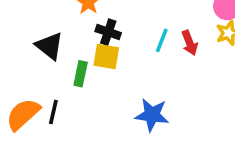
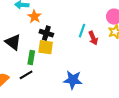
cyan line: (162, 40) -> (82, 31), moved
black line: (53, 112) -> (26, 75), moved, turned 48

